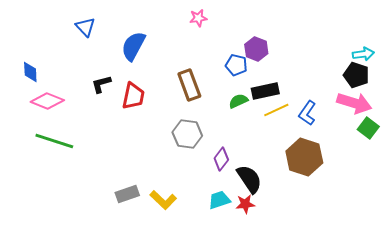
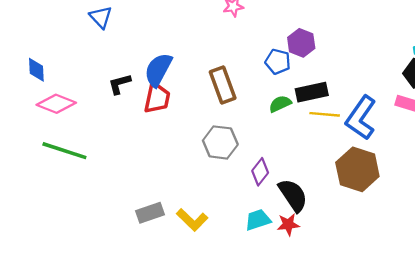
blue semicircle: (133, 46) -> (158, 70), moved
yellow line: (276, 110) -> (325, 114), turned 30
blue L-shape: (307, 113) -> (361, 118), size x1.5

